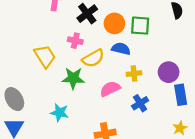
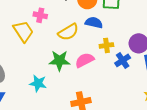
pink cross: (75, 41) -> (40, 15), moved
green star: (73, 78) -> (59, 61), moved
blue cross: (140, 103) -> (123, 60), moved

